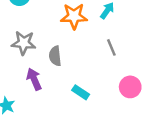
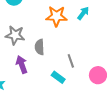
gray line: (111, 47) -> (71, 61), moved

